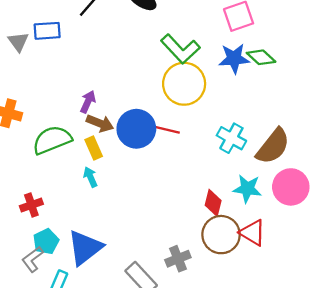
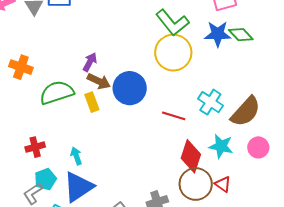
red line: (166, 129) -> (174, 116), moved
cyan arrow: (90, 177) -> (76, 156), moved
pink circle: (291, 187) -> (258, 147), size x0.7
red diamond: (213, 203) -> (191, 156), size x1.4
red triangle: (253, 233) -> (223, 184), size x0.7

